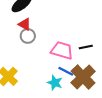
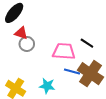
black line: (86, 47) -> (87, 43), turned 56
cyan star: (55, 83) -> (47, 86), moved

